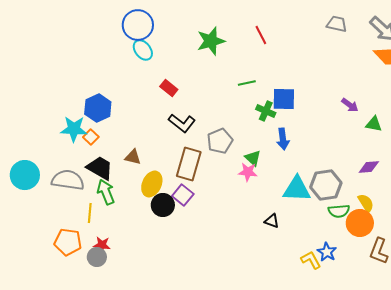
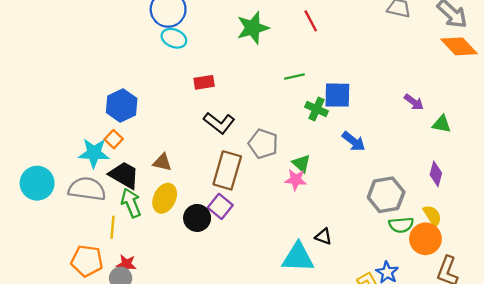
cyan ellipse: (143, 50) -> (174, 38), turned -30
red rectangle: (169, 88) -> (204, 82), turned -48
cyan star: (74, 129) -> (94, 153), moved
blue arrow: (283, 139) -> (354, 141), moved, turned -45
gray pentagon: (220, 141) -> (263, 144), turned -30
purple diamond: (369, 167) -> (436, 174), turned -70
yellow ellipse: (152, 184) -> (165, 198), moved
cyan triangle: (297, 189) -> (298, 257), moved

